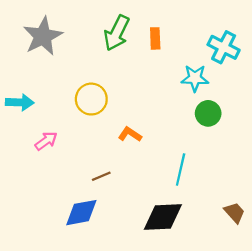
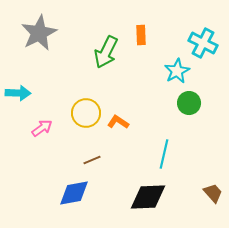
green arrow: (117, 33) -> (106, 52), moved
cyan star: (195, 78) -> (177, 71), turned -30
yellow circle: (91, 99) -> (86, 113), moved

